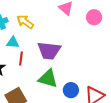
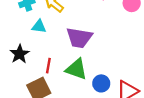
red line: (21, 58) -> (48, 66), moved

